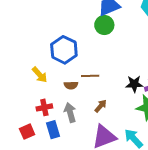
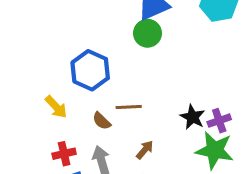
black star: (134, 84) -> (193, 117), turned 30
brown semicircle: (71, 85) -> (102, 121), turned 48

